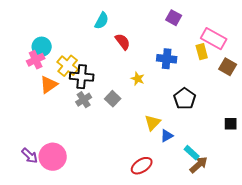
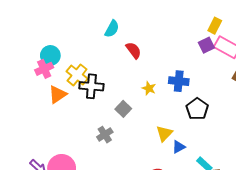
purple square: (174, 18) -> (206, 45), moved, turned 35
yellow rectangle: (202, 52) -> (215, 26), moved, turned 42
blue cross: (167, 59) -> (179, 81), moved
gray cross: (84, 100) -> (105, 135), moved

